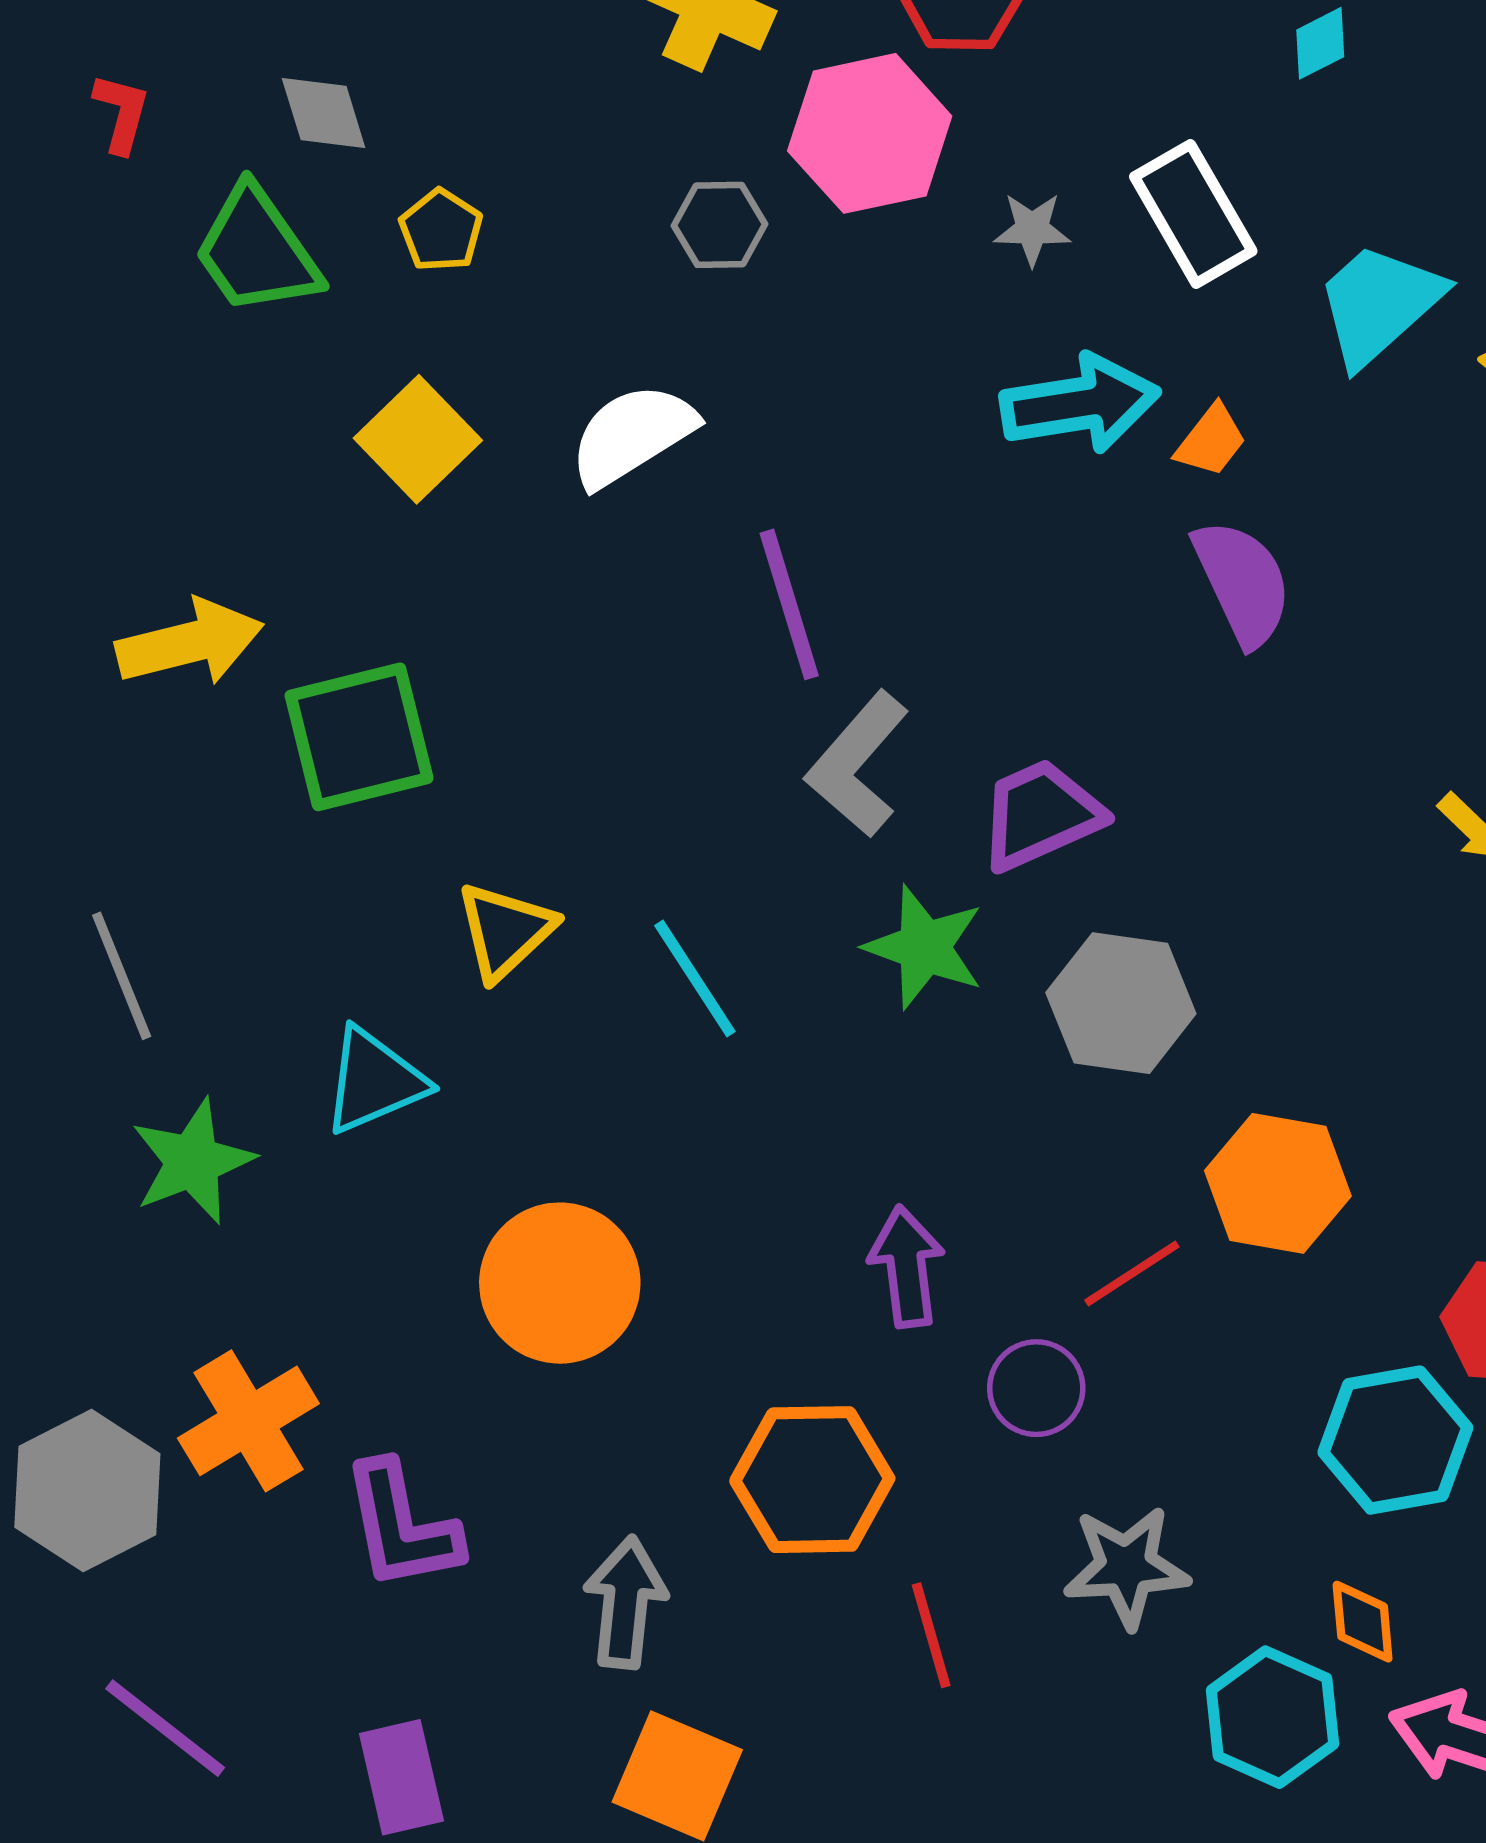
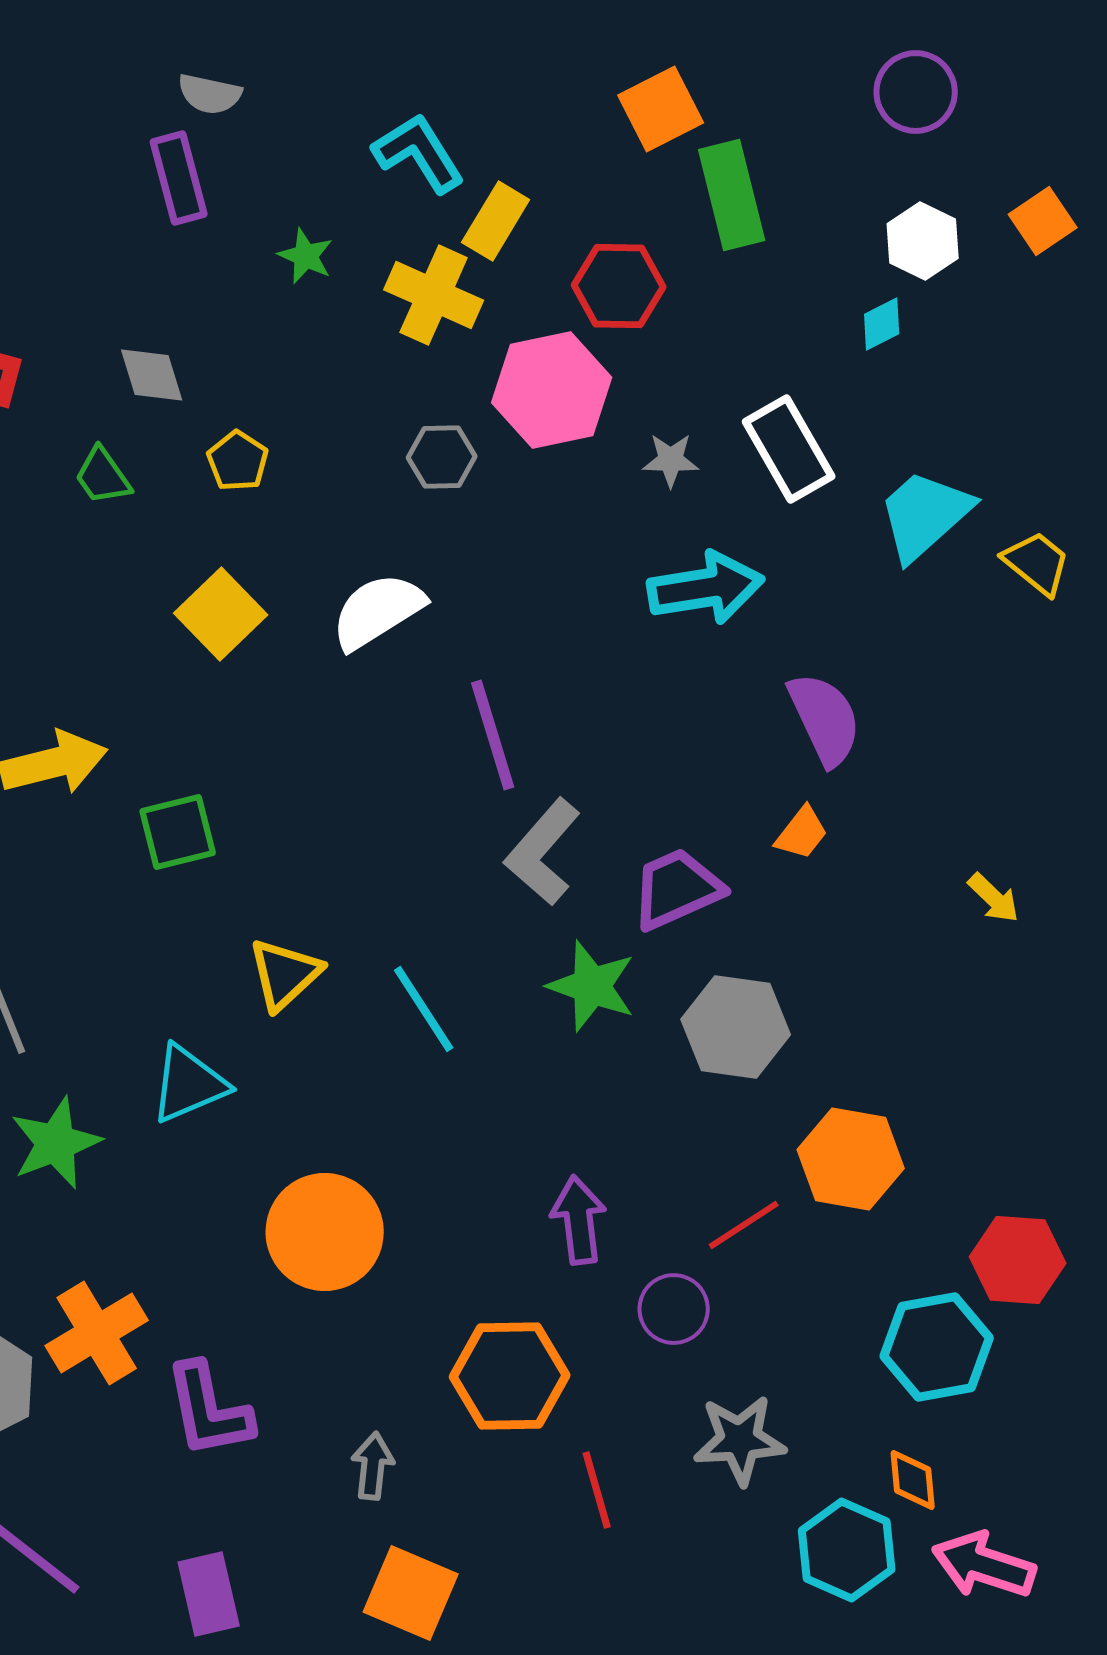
green trapezoid: (257, 251) -> (103, 476), size x0.6
orange trapezoid: (1211, 441) -> (802, 833), moved
green square: (359, 737) -> (178, 832), size x0.7
gray arrow: (625, 1602) -> (373, 1466), size x0.7

